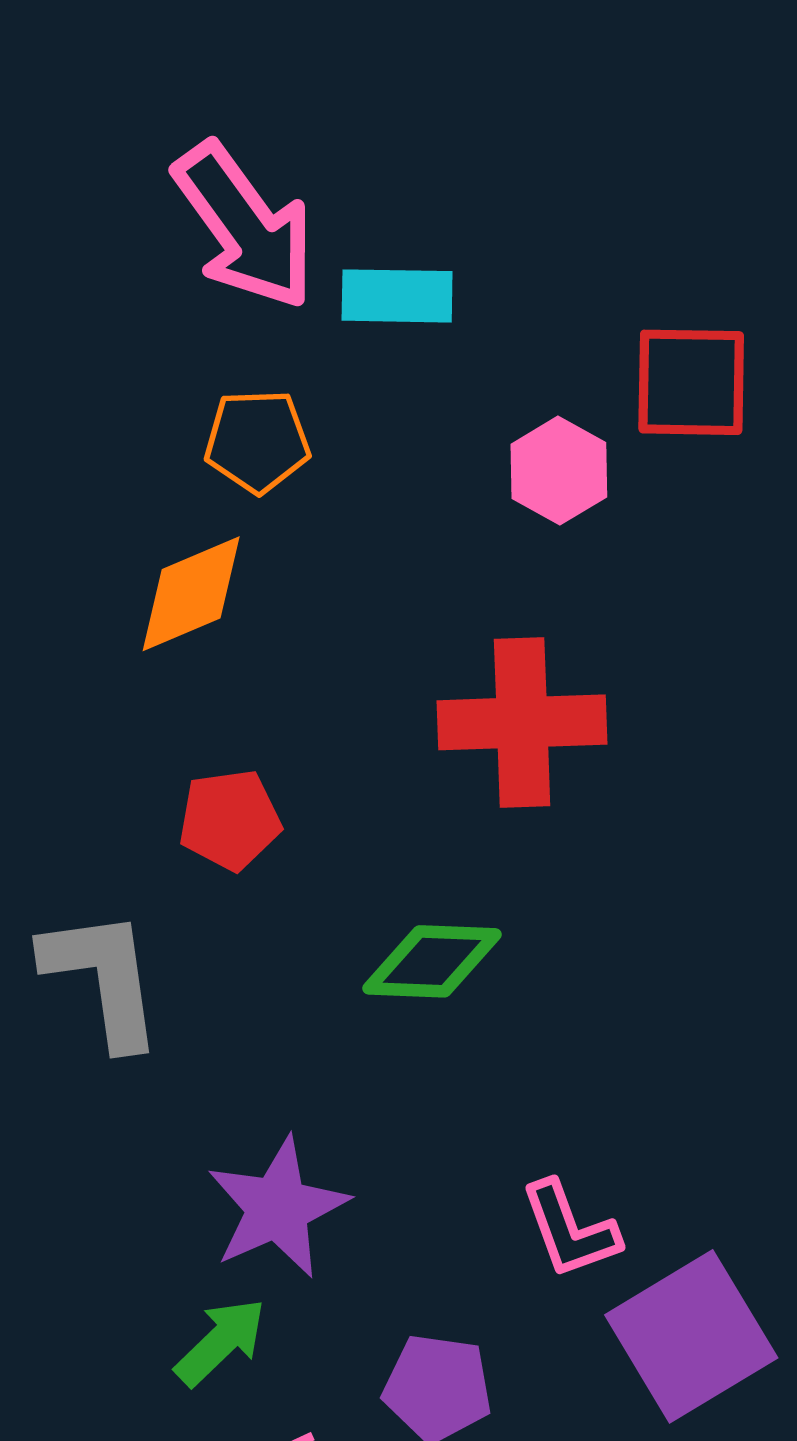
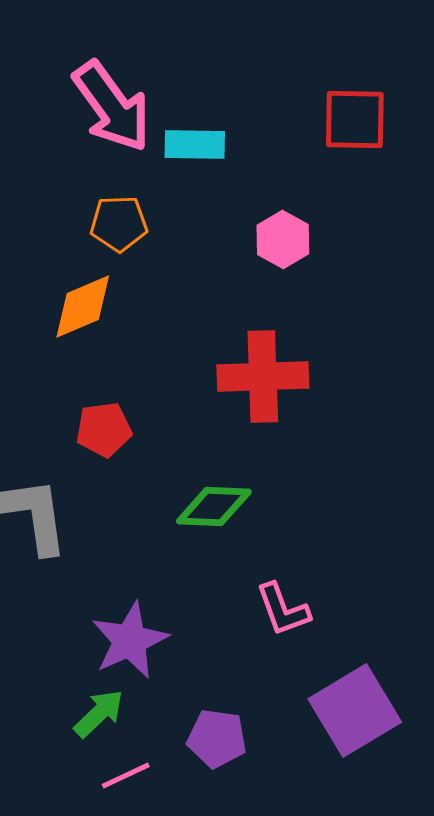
red square: (691, 382) -> (355, 120), moved
pink L-shape: (570, 1230) -> (283, 610), moved

